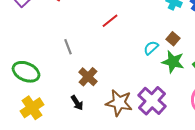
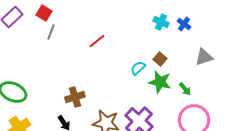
gray line: (68, 47) -> (51, 32), moved, turned 42
brown cross: (88, 77) -> (75, 97), turned 30

